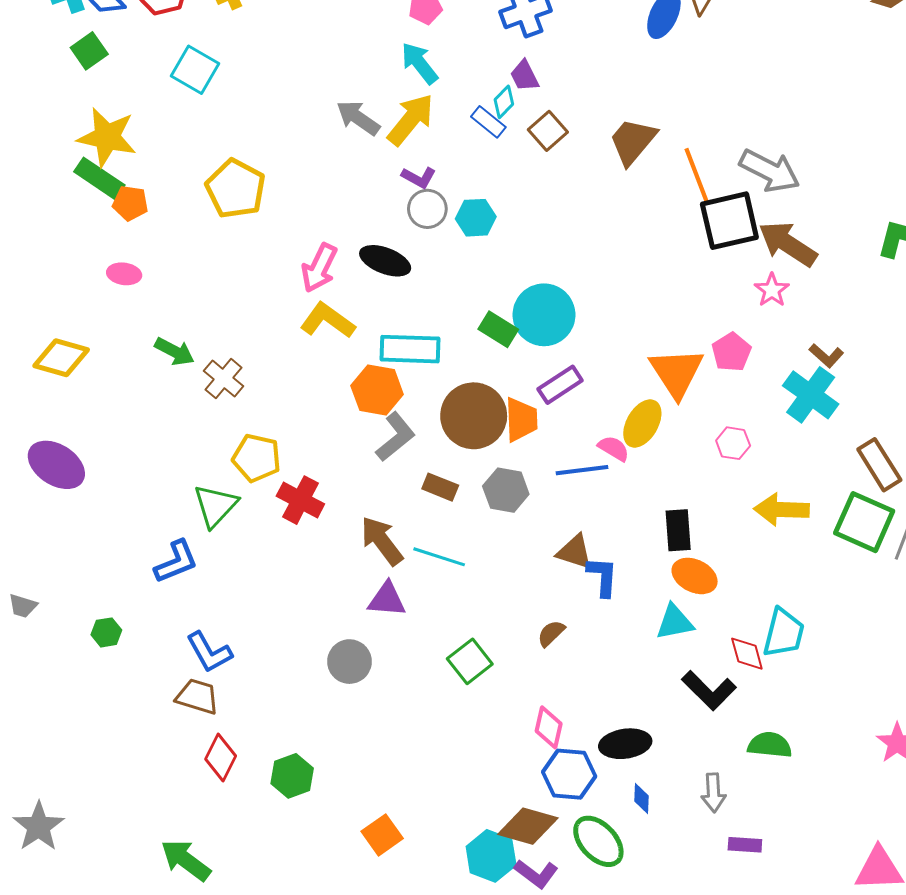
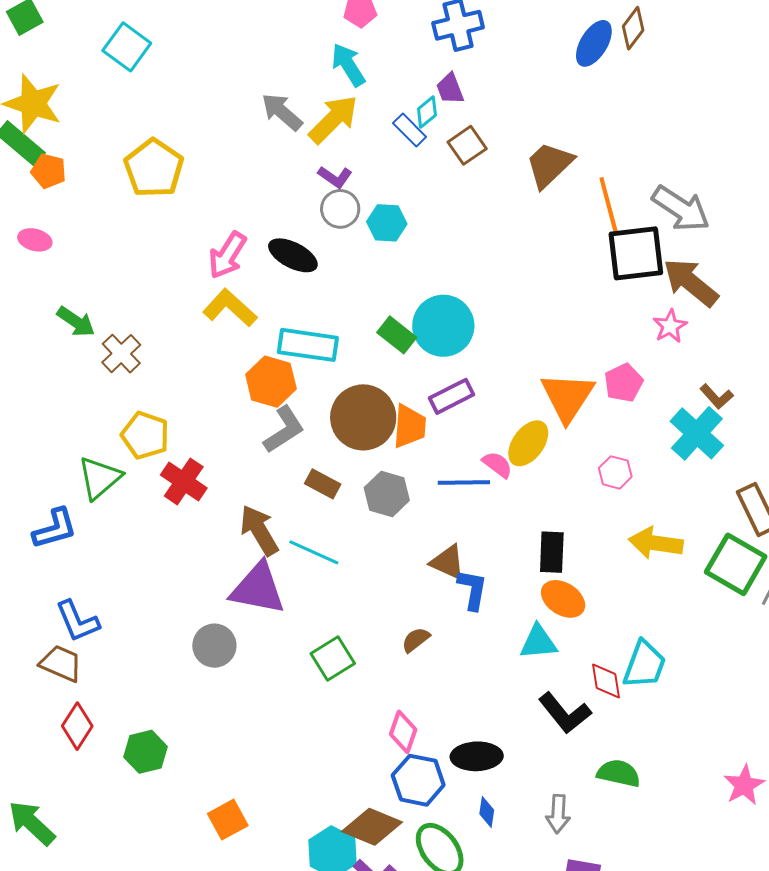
purple triangle: (387, 599) -> (258, 589), size x1.5

